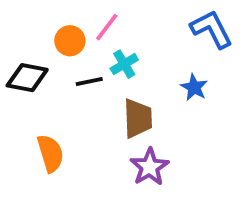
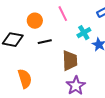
pink line: (107, 27) -> (63, 14), moved, turned -63
cyan cross: (124, 64) -> (84, 33), moved

